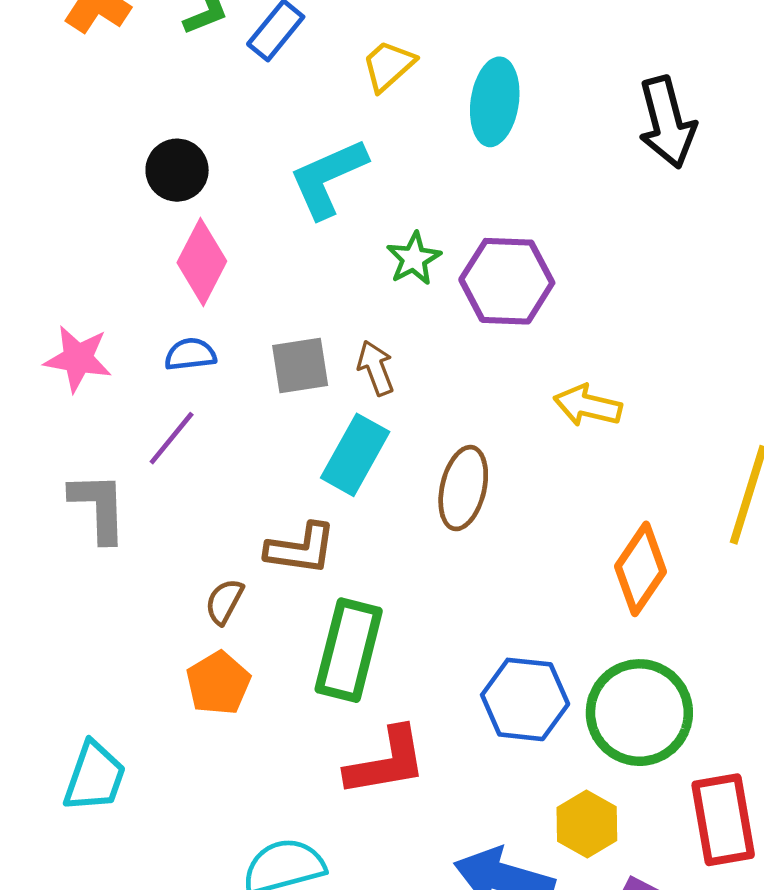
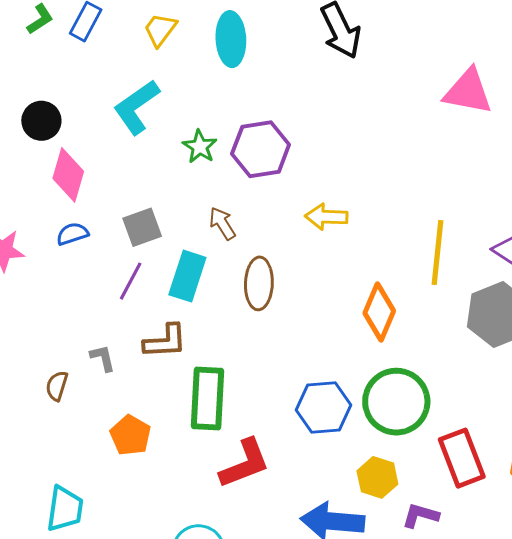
brown arrow: (376, 368) -> (222, 223), moved
purple line: (172, 438) -> (131, 281), moved
gray L-shape: (99, 507) -> (103, 358), moved, size x0.6
brown semicircle: (224, 602) -> (57, 386), moved

